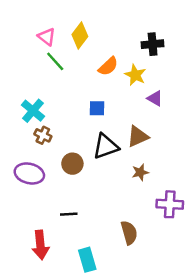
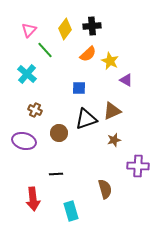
pink triangle: (47, 37) -> (29, 30), moved, turned 35
black cross: (153, 44) -> (92, 26), moved
cyan cross: (33, 111) -> (27, 74), moved

